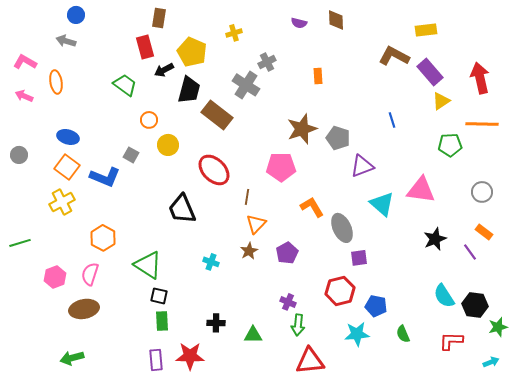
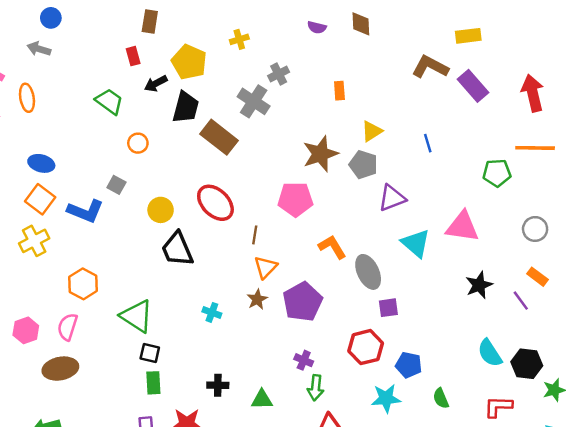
red rectangle: (145, 47) -> (133, 56), size x0.7
yellow triangle: (441, 101) -> (372, 131), moved
yellow circle: (168, 145) -> (161, 210), moved
purple pentagon: (287, 253) -> (303, 302), size x1.5

